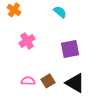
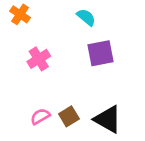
purple square: (70, 49) -> (101, 53), moved
pink semicircle: (28, 81) -> (40, 116), turned -32

